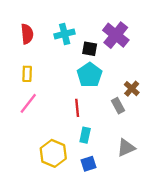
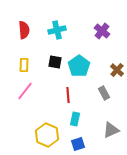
purple cross: (116, 35) -> (102, 31), size x0.7
black square: (90, 49) -> (55, 62), moved
brown cross: (132, 89) -> (117, 70), moved

